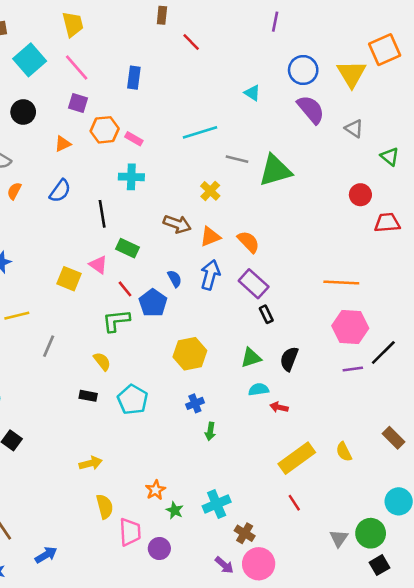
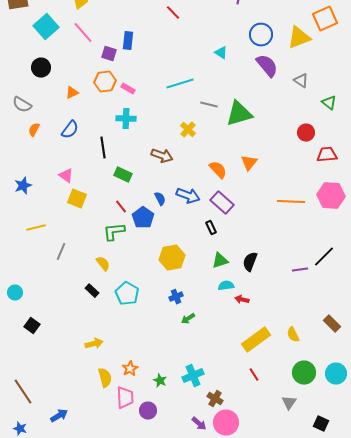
yellow triangle: (352, 74) -> (299, 38), turned 40
purple square: (78, 103) -> (109, 54), moved
orange triangle: (210, 237) -> (249, 163), moved, turned -30
pink triangle: (98, 265) -> (66, 176), moved
blue arrow: (210, 275) -> (188, 196), turned 95
black rectangle: (266, 314) -> (211, 228), moved
pink hexagon: (350, 327) -> (331, 196), moved
black rectangle: (88, 396) -> (92, 291), turned 32
green arrow: (210, 431) -> (188, 319), turned 48
orange star: (156, 490) -> (130, 369), moved
green circle: (371, 533) -> (304, 373), moved
black square: (380, 565) -> (321, 424), turned -35

